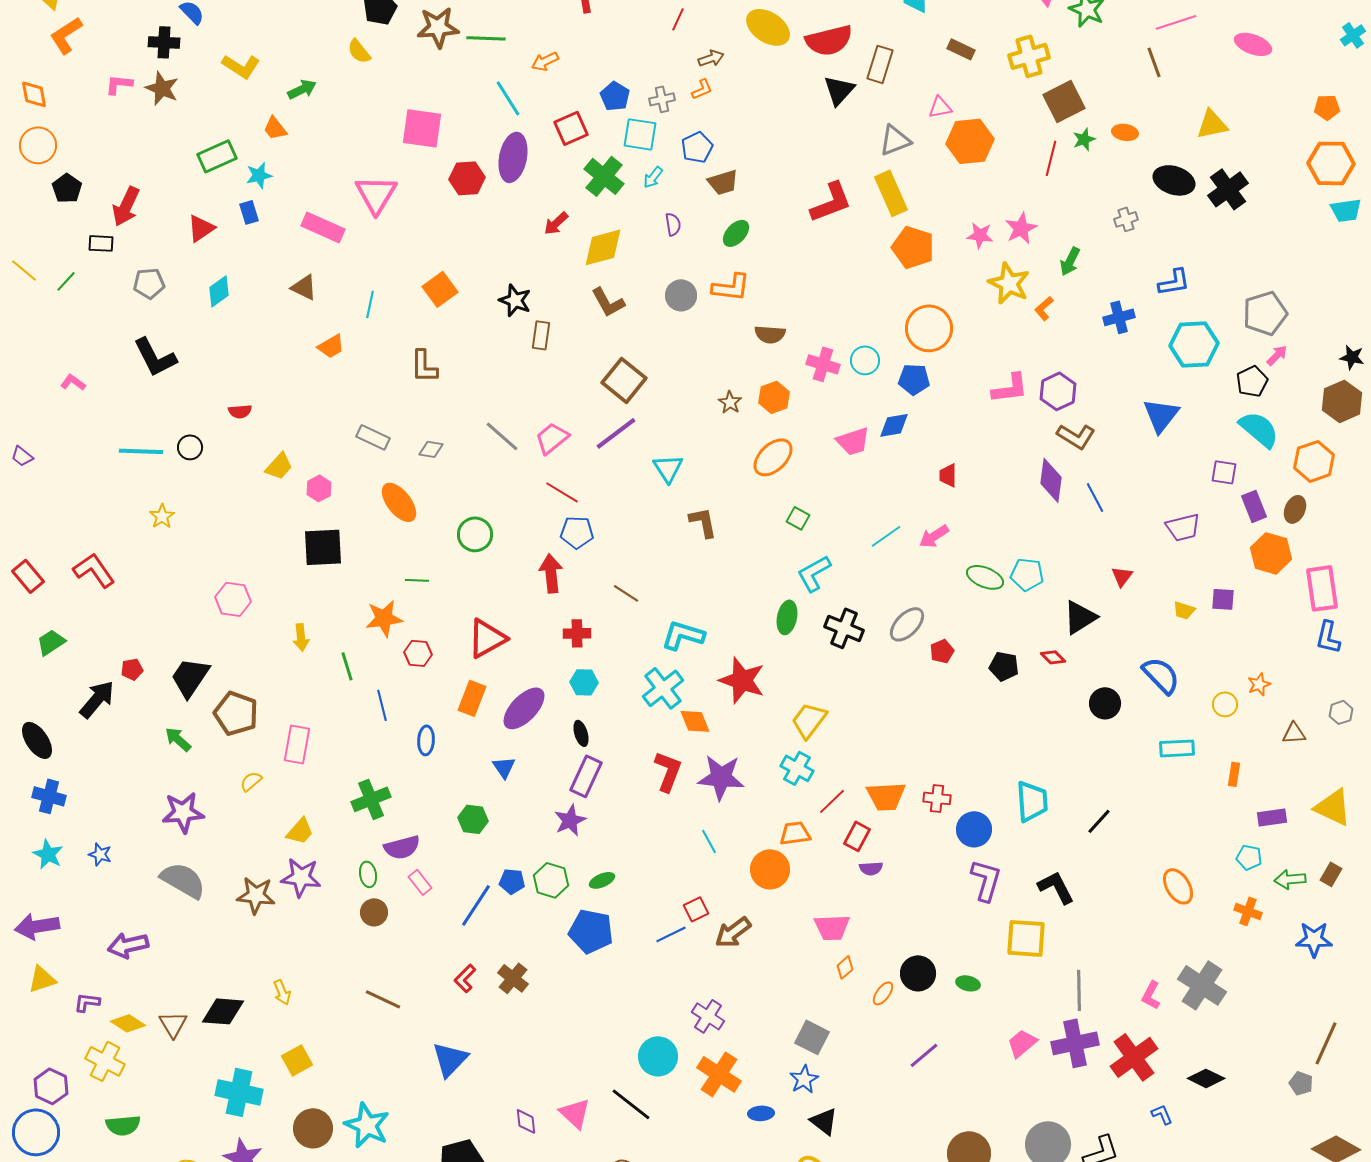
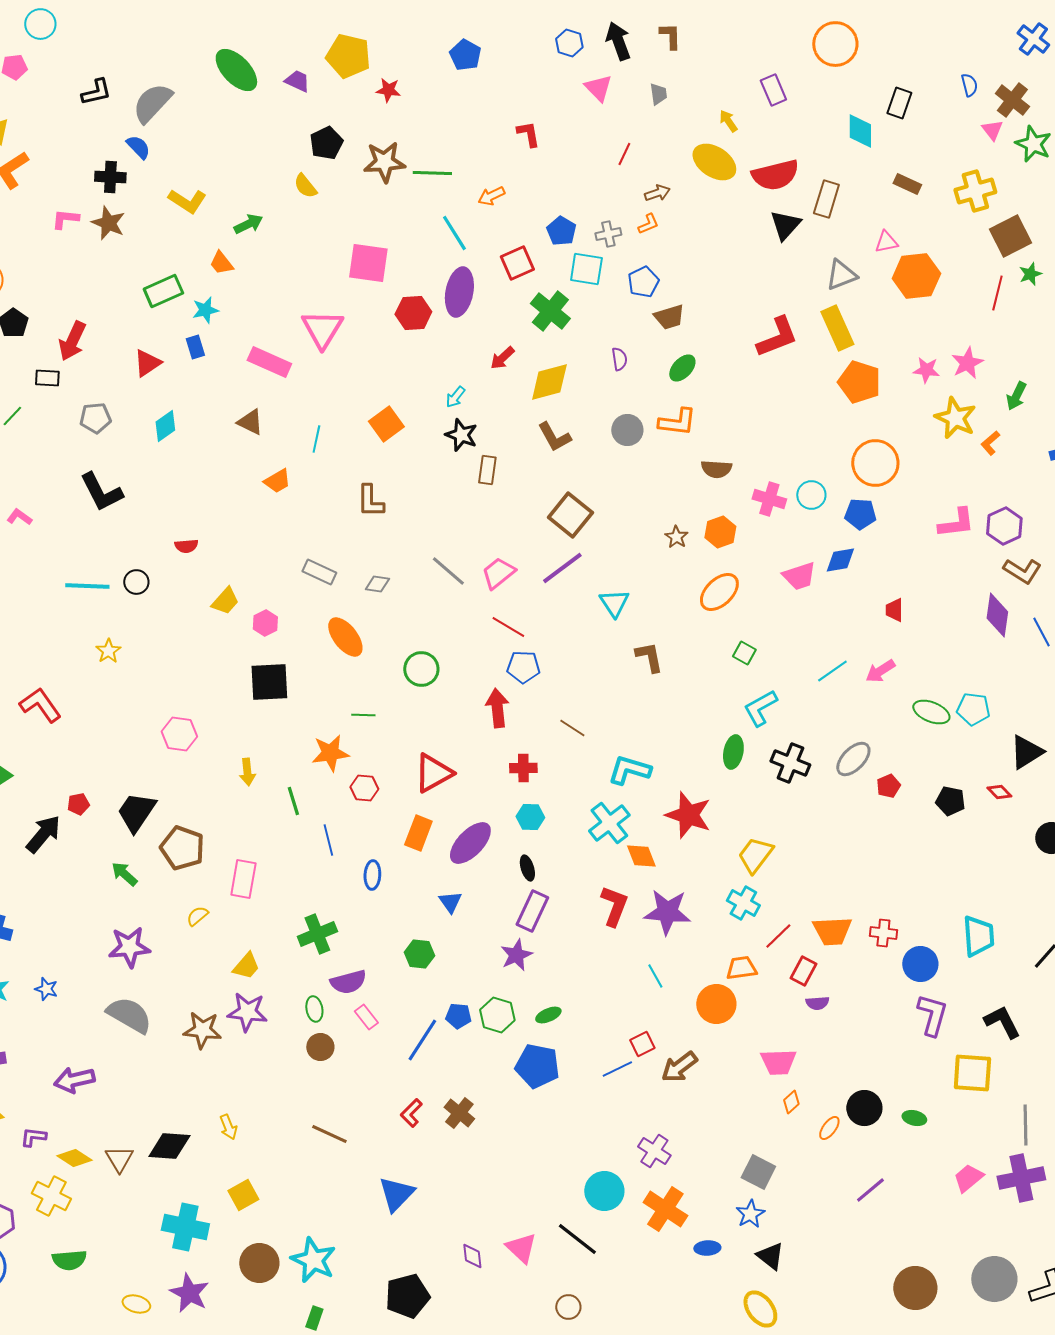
cyan arrow: (653, 177) -> (455, 397), moved

